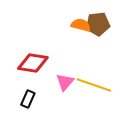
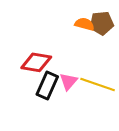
black rectangle: (28, 99) -> (47, 85), moved, size x1.5

